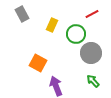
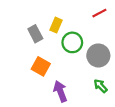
gray rectangle: (22, 14) -> (35, 34), moved
green circle: (76, 34) -> (72, 42), moved

